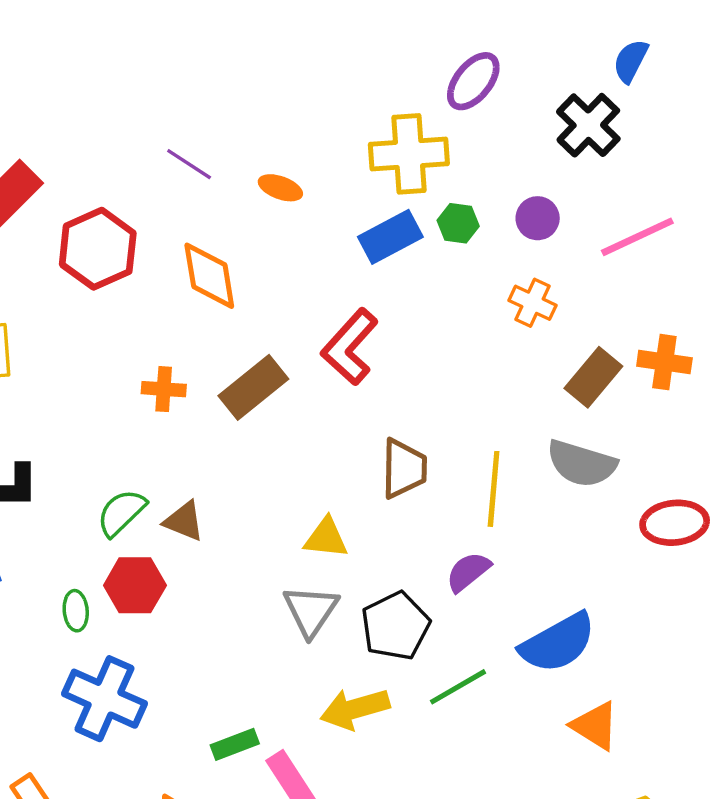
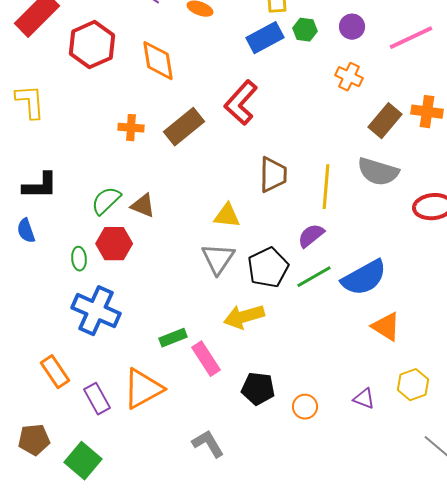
green line: (458, 687) -> (314, 277), moved

